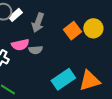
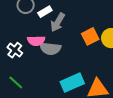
white rectangle: (15, 15) -> (45, 12), moved
gray semicircle: (36, 50) -> (50, 49), size x1.5

